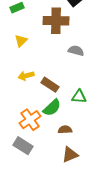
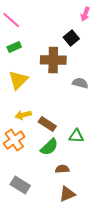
yellow triangle: (21, 41) -> (18, 80), size x1.5
gray semicircle: (76, 51) -> (80, 83), moved
orange cross: (30, 120) -> (14, 140), moved

